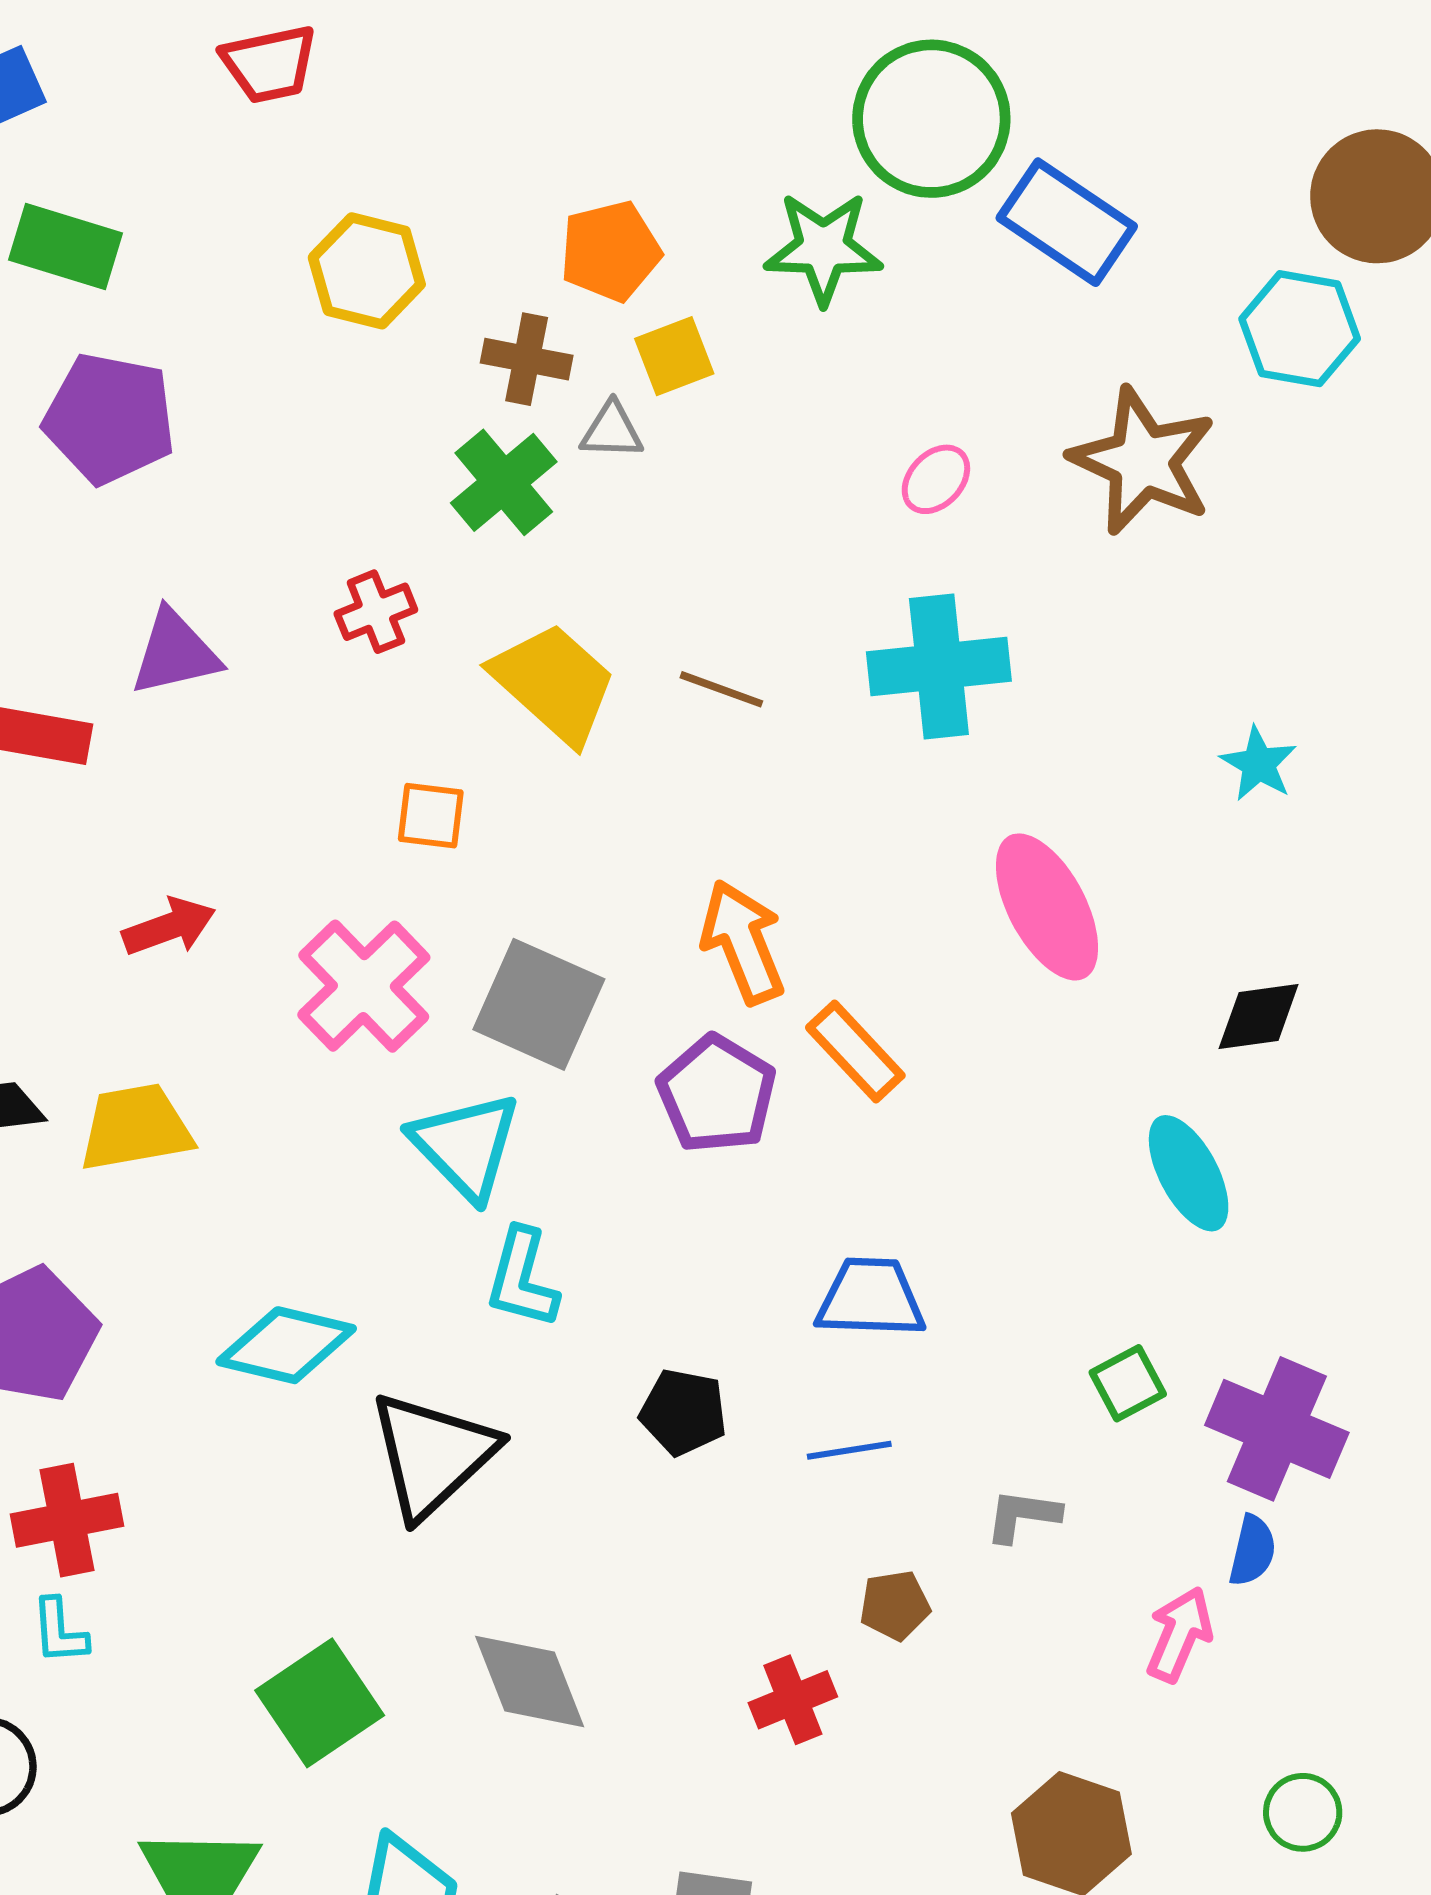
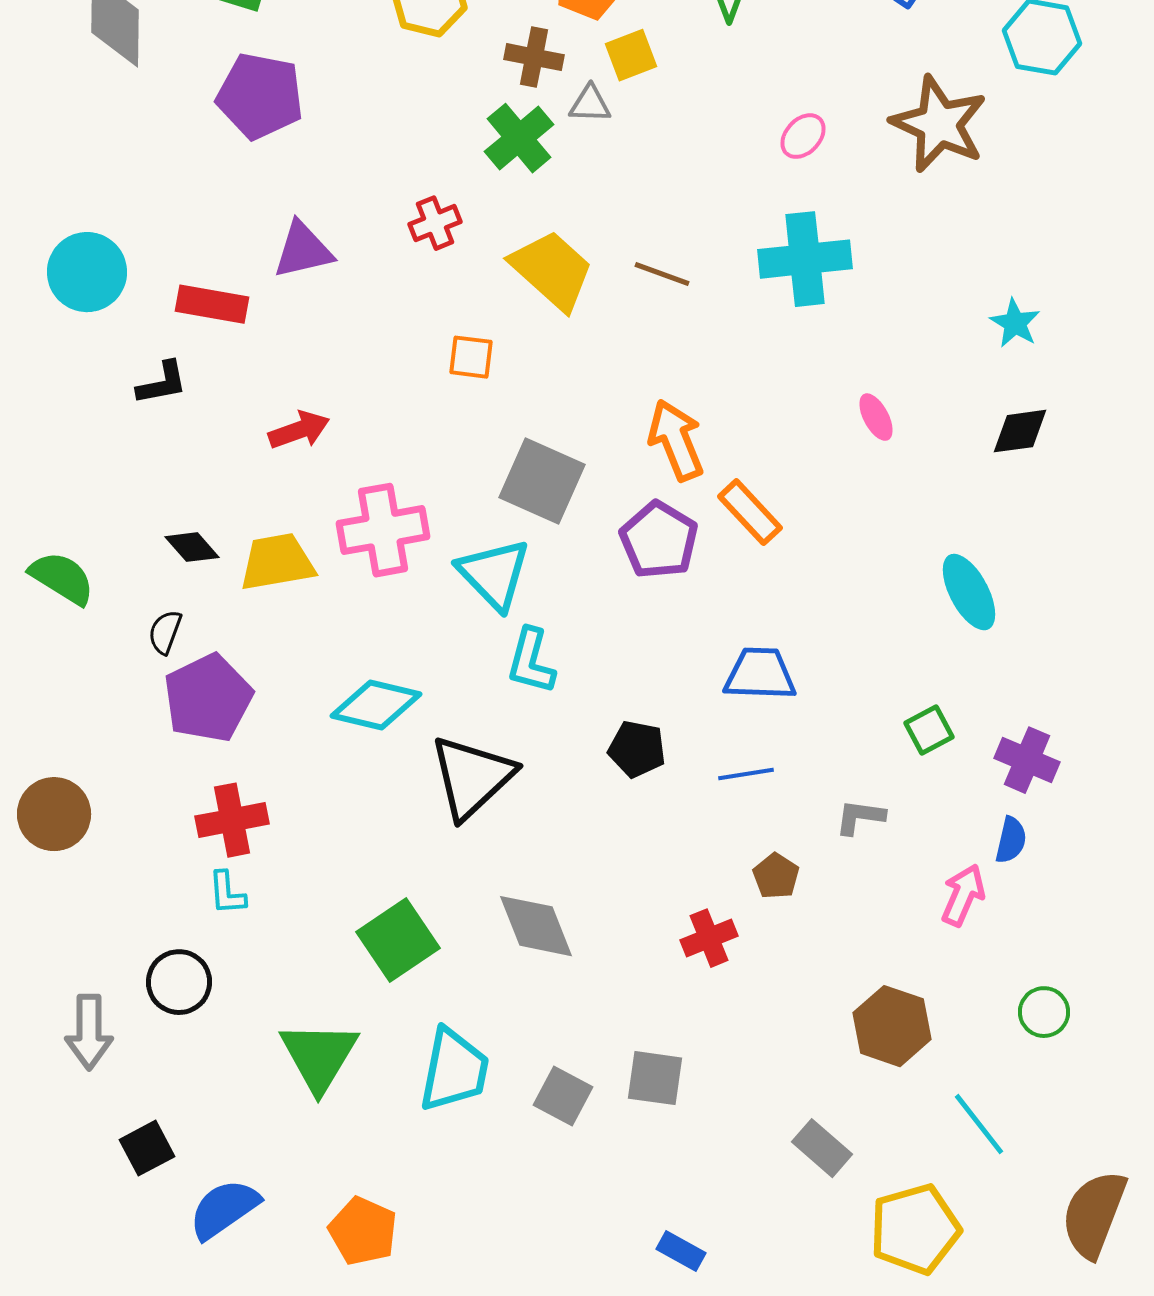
pink ellipse: (1047, 907) -> (876, 417), size x0.5
pink cross: (364, 986) -> (383, 530), moved, turned 34
black diamond: (1259, 1016) -> (1020, 431), moved
purple cross: (1277, 1429) -> (1027, 760), size x0.7
brown pentagon: (895, 1605) -> (776, 876), turned -30

